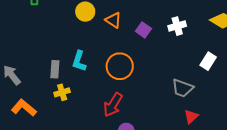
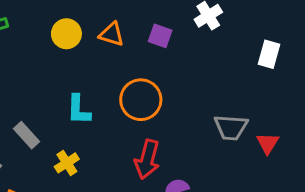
gray rectangle: (55, 69) -> (27, 135), moved, turned -30
gray trapezoid: (183, 88) -> (231, 127), moved

